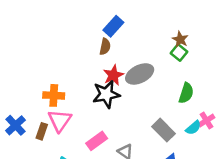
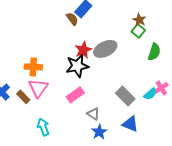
brown semicircle: (105, 47) -> (72, 19), moved, turned -48
green semicircle: (186, 93) -> (154, 52), moved
brown rectangle: (42, 131) -> (23, 97), turned -64
pink rectangle: (97, 141) -> (75, 95), moved

